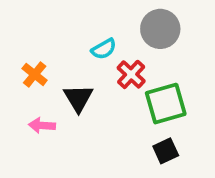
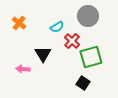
orange cross: (35, 74) -> (19, 23), moved
black square: (166, 151) -> (83, 83), moved, turned -32

